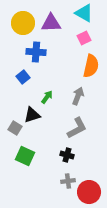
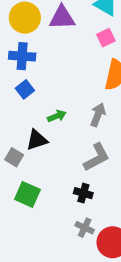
blue cross: (36, 52) -> (22, 56), moved
green arrow: (47, 97) -> (57, 116), turned 32
gray cross: (68, 181) -> (85, 228), turned 32

